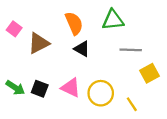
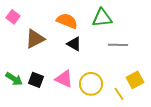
orange semicircle: (74, 23) -> (67, 21), turned -45
pink square: (14, 29) -> (13, 17), moved
yellow square: (150, 73) -> (135, 80), moved

